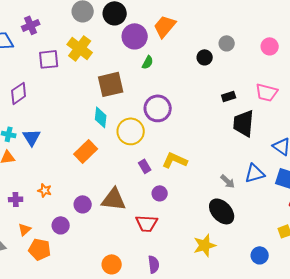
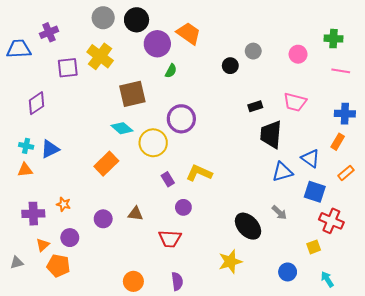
orange trapezoid: (165, 26) -> (189, 33), turned 85
cyan diamond: (101, 117) -> (122, 128), turned -55
blue triangle: (32, 137) -> (50, 149), turned 36
blue triangle: (255, 173) -> (282, 172), moved
gray arrow: (228, 181) -> (279, 213), moved
purple cross: (16, 199) -> (33, 214), size x1.5
brown triangle: (114, 199) -> (135, 214), size x0.6
purple circle: (61, 225) -> (70, 238), moved

